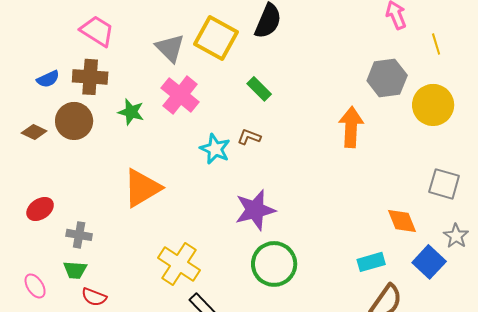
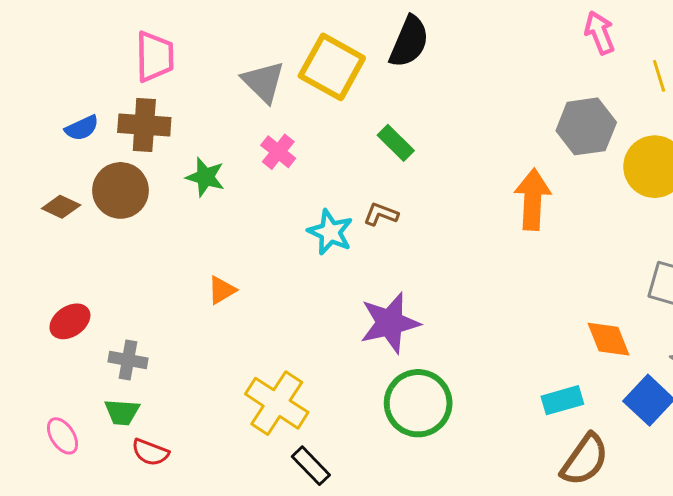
pink trapezoid: (97, 31) -> (155, 57), turned 57
pink cross: (180, 95) -> (278, 152), size x0.6
orange triangle: (142, 188) -> (222, 290), size x0.5

